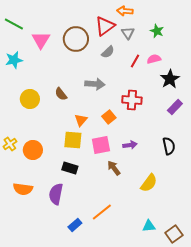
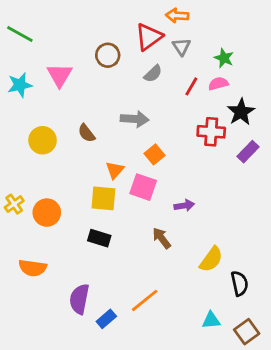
green star: (157, 31) -> (224, 58), moved
brown circle: (76, 39) -> (108, 55), size x0.7
pink triangle: (41, 40) -> (60, 75), moved
red cross: (132, 100) -> (211, 132), moved
orange square: (109, 117) -> (154, 154), moved
pink square: (101, 145) -> (143, 187), moved, turned 30
black semicircle: (169, 146) -> (240, 283), moved
purple semicircle: (56, 194) -> (79, 299), moved

